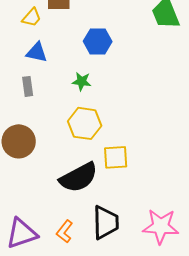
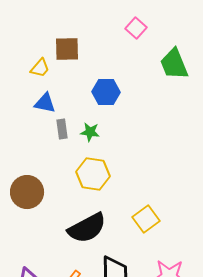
gray rectangle: (28, 86) -> (62, 129), moved
yellow square: (116, 157) -> (146, 219), moved, turned -32

